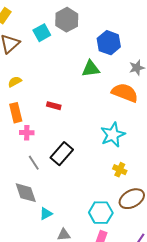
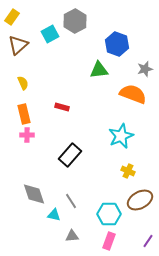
yellow semicircle: (15, 82) -> (23, 83), turned 96
pink cross: (27, 133) -> (27, 135), moved
gray line: (34, 163) -> (71, 201), moved
cyan triangle: (46, 214) -> (54, 215), turned 40

